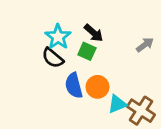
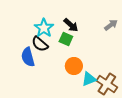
gray arrow: (145, 45) -> (111, 25), moved
blue semicircle: (74, 86) -> (28, 57), moved

